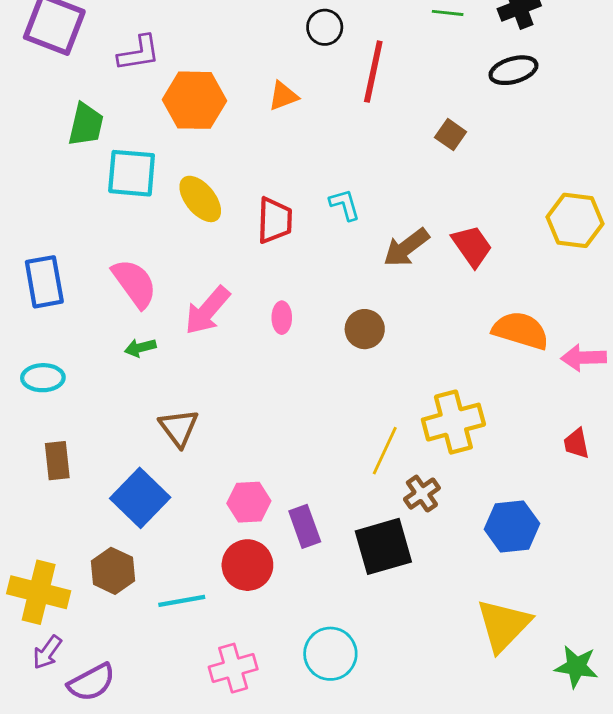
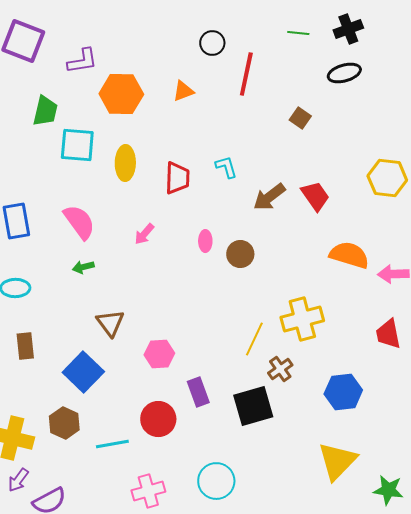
yellow ellipse: (200, 199) -> (125, 163), turned 40
pink arrow: (207, 310) -> (144, 234), moved, size x0.6
pink ellipse: (282, 318) -> (205, 241), moved
red trapezoid: (576, 443) -> (388, 334), size x1.4
pink hexagon: (249, 502) -> (159, 354), moved

